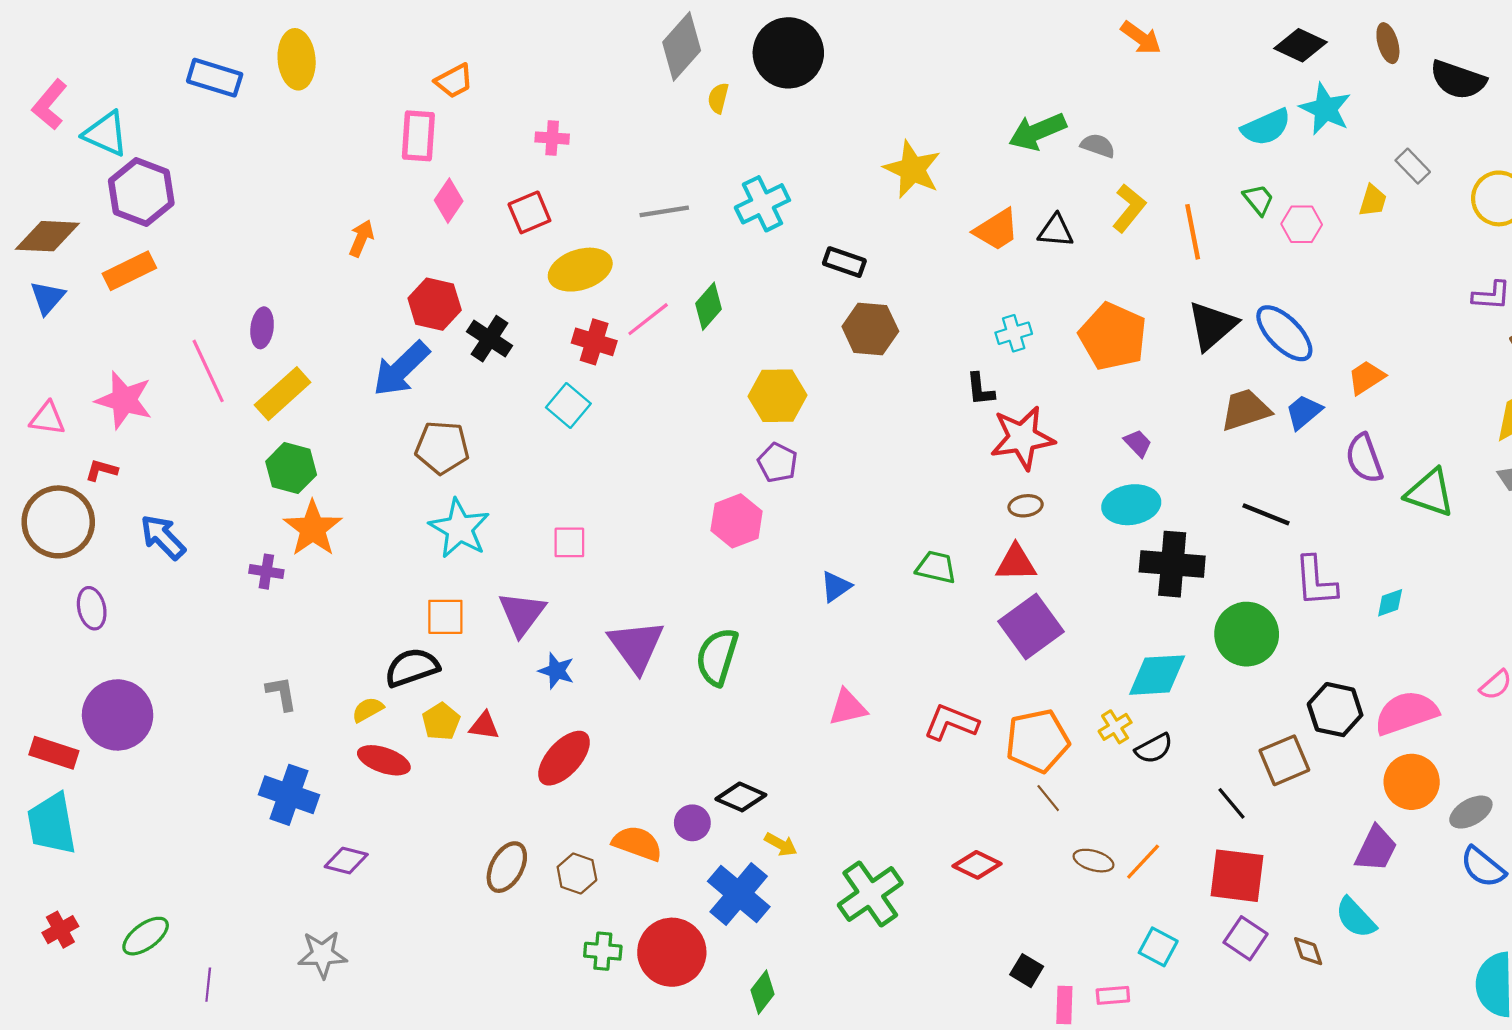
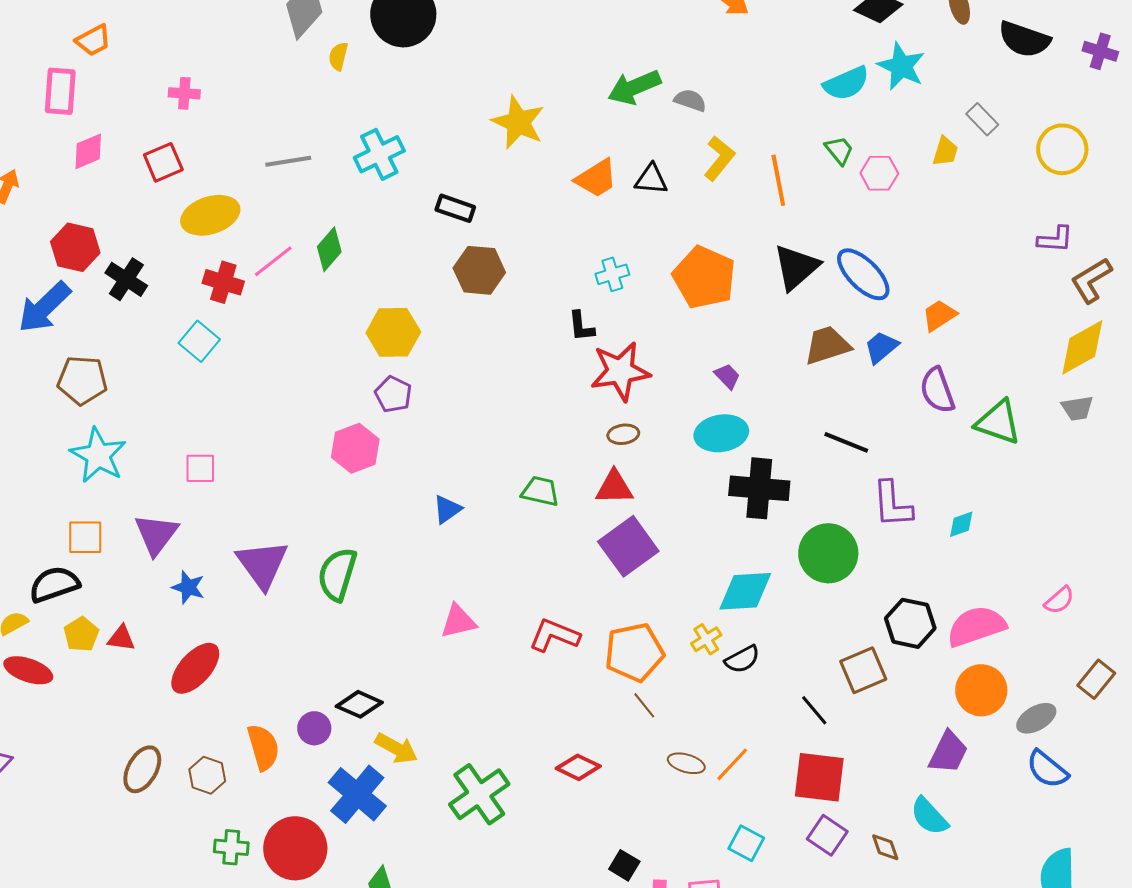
pink diamond: (449, 201) -> (88, 151), turned 33
orange semicircle: (637, 843) -> (263, 747), turned 54
yellow arrow: (781, 844) -> (396, 748), size x1.4

